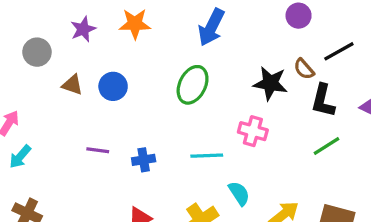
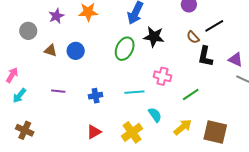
black star: (270, 83) -> (154, 37), moved
green line: (326, 146) -> (191, 94), moved
purple line: (98, 150) -> (58, 91), moved

